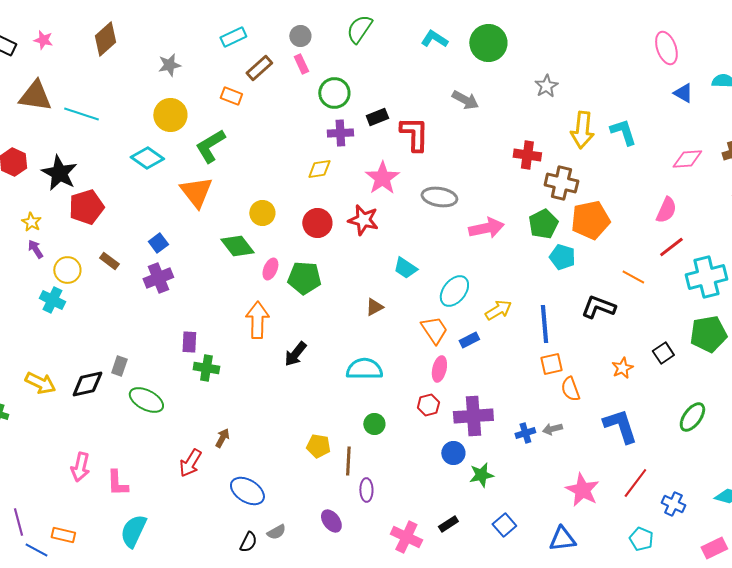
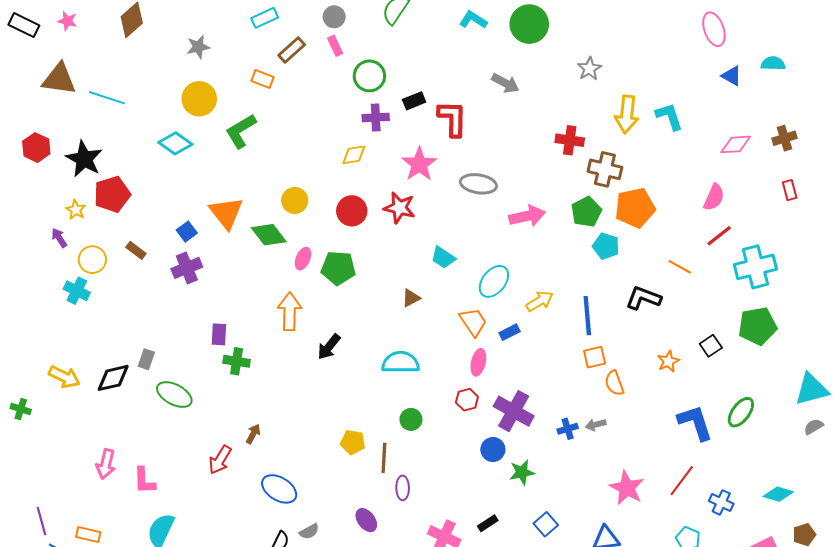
orange triangle: (196, 192) -> (226, 213), moved
yellow star: (31, 222) -> (76, 210), moved
purple cross: (473, 416) -> (514, 411), turned 33
blue L-shape: (620, 426) -> (695, 423), moved

